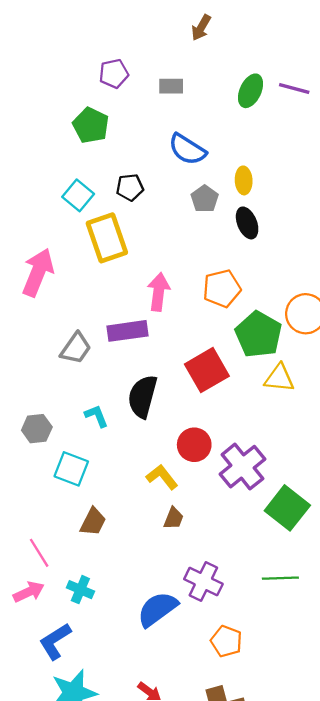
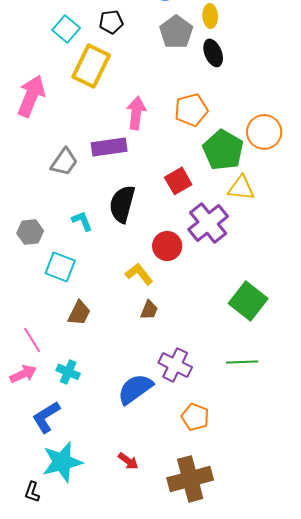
gray pentagon: (205, 199) -> (176, 32), size x1.4
yellow rectangle: (107, 238) -> (91, 66), turned 45
red square: (207, 370) -> (178, 181), size x0.7
purple cross: (242, 467) -> (208, 223), moved

